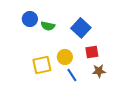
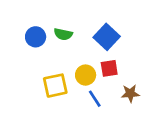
blue circle: (30, 19) -> (36, 37), moved
red square: (92, 52) -> (109, 68), moved

